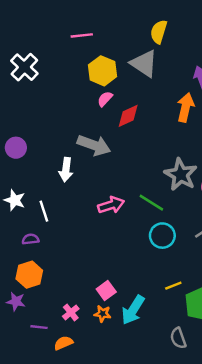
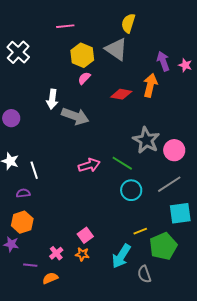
red diamond: (128, 116) -> (121, 94), moved, turned 35
white arrow: (66, 170) -> (52, 99), moved
cyan arrow: (133, 310) -> (121, 256), moved

